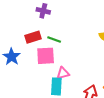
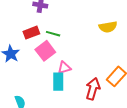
pink square: (46, 56) -> (45, 51), turned -30

